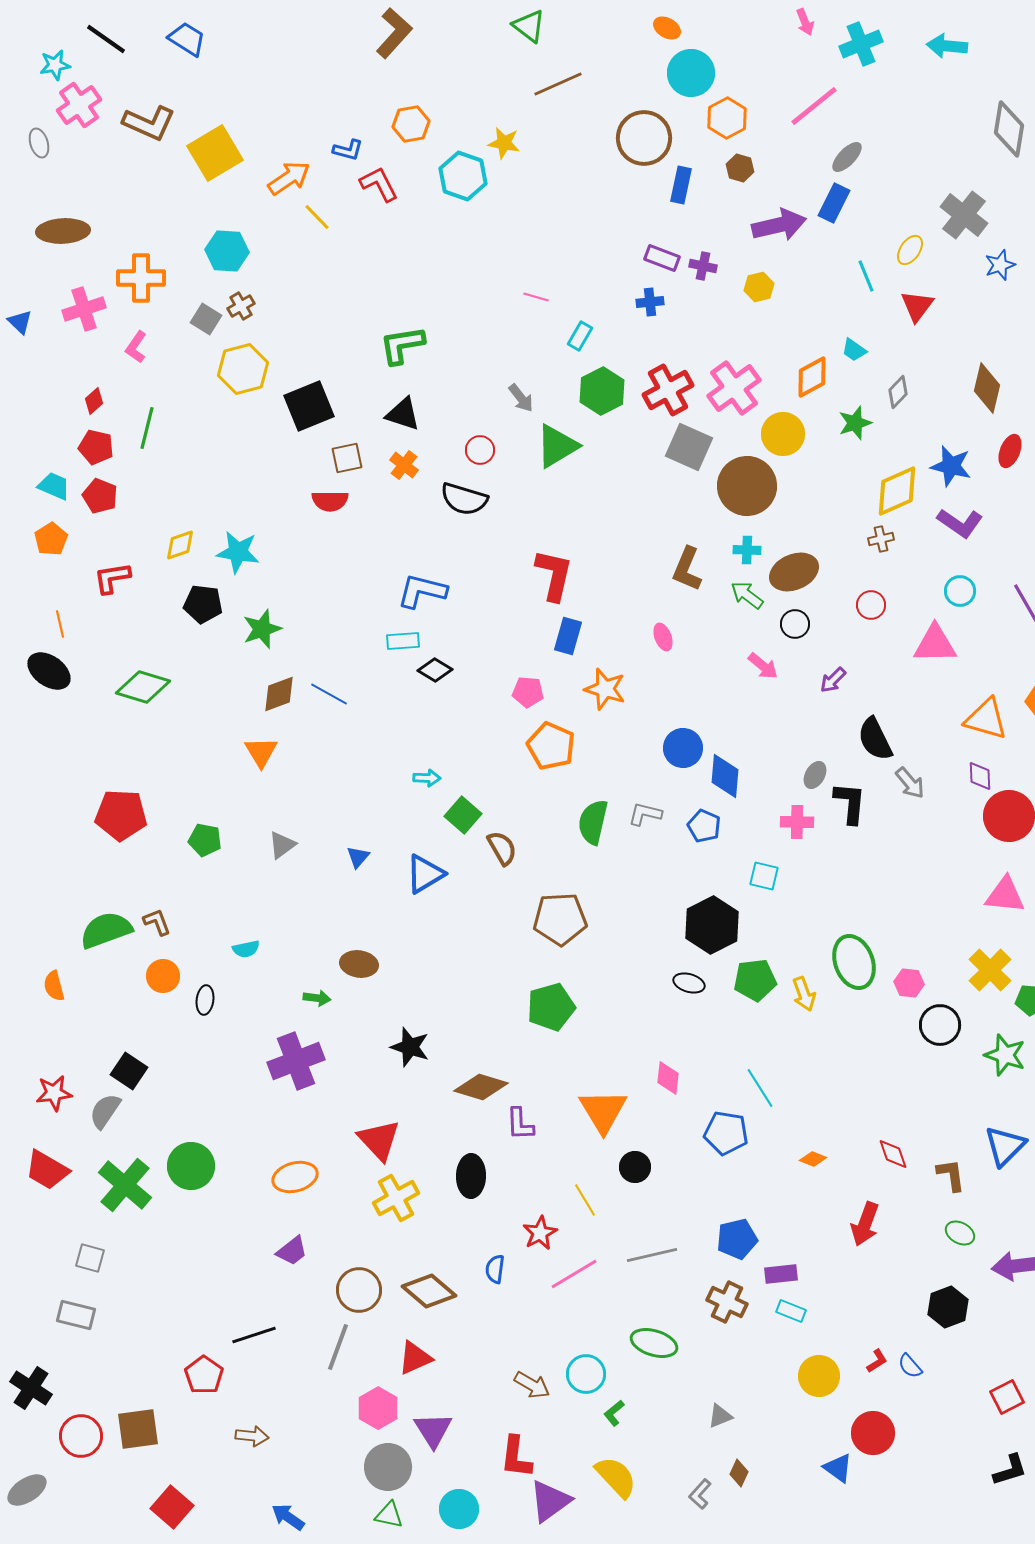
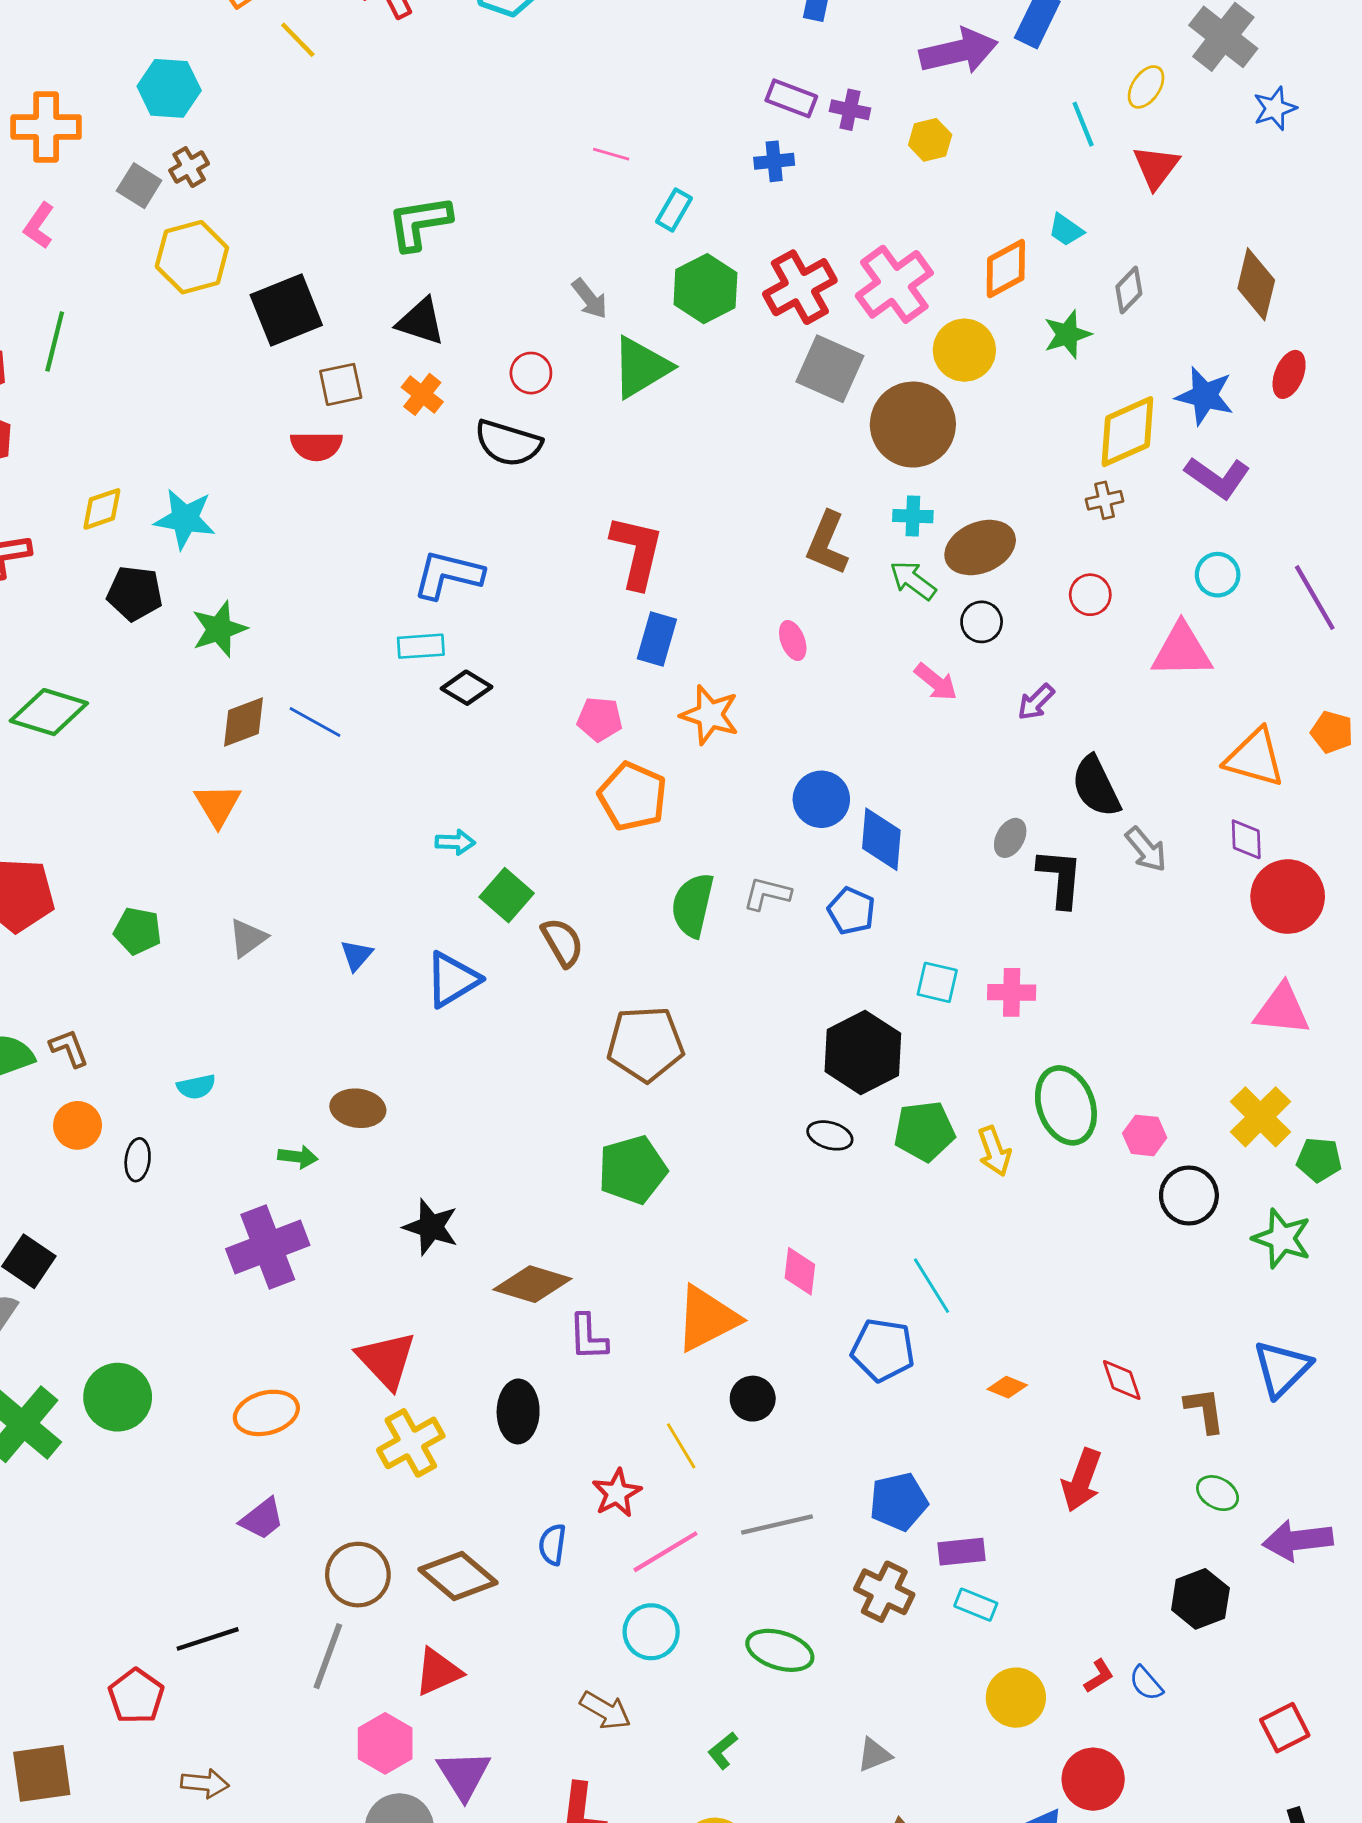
pink cross: (797, 822) -> (1012, 992), moved
orange triangle: (603, 1111) -> (707, 1319), turned 34
cyan circle: (586, 1374) -> (651, 1632), moved

